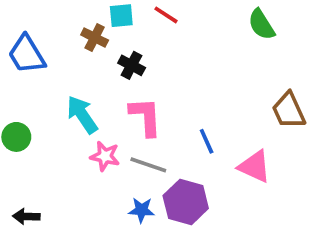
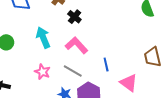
pink L-shape: (146, 117) -> (76, 45), turned -50
pink star: (105, 156) -> (42, 72), moved

